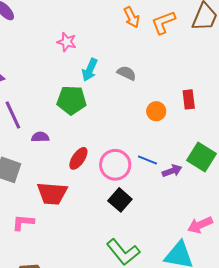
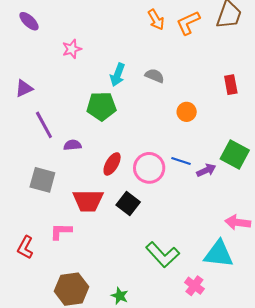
pink star: (67, 42) -> (72, 49), moved, turned -30
red rectangle: (189, 99) -> (231, 85), moved
black square: (120, 200) -> (128, 204), moved
pink arrow: (200, 225) -> (238, 222), turned 35

